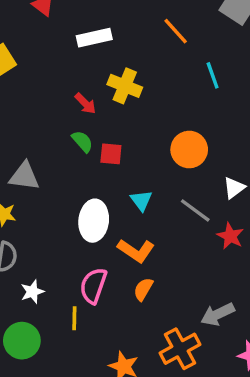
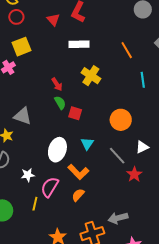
red arrow: (85, 103) -> (57, 84), moved
white star: (32, 292) -> (28, 175), moved

